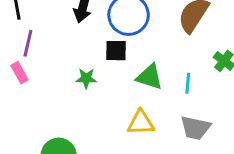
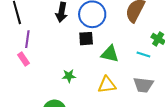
green star: (86, 78) -> (69, 76), moved
cyan line: (188, 83) -> (143, 55), moved, turned -72

